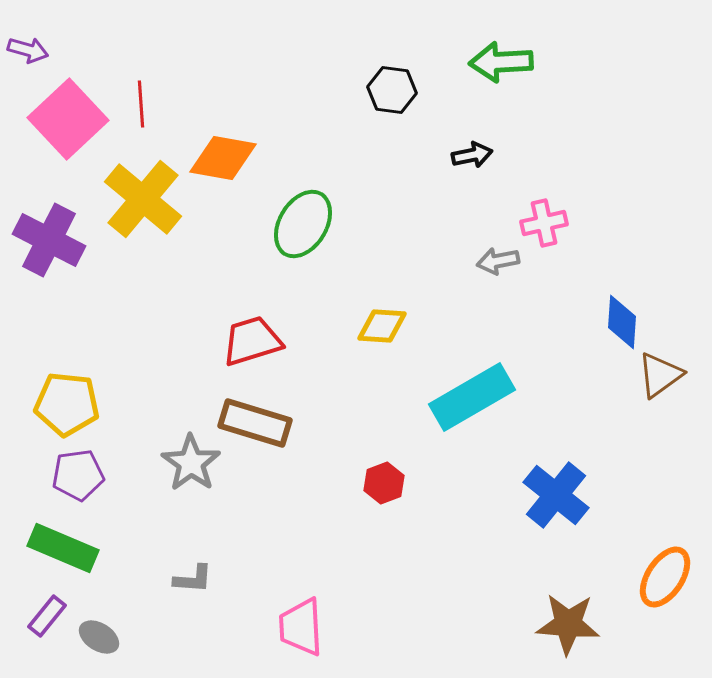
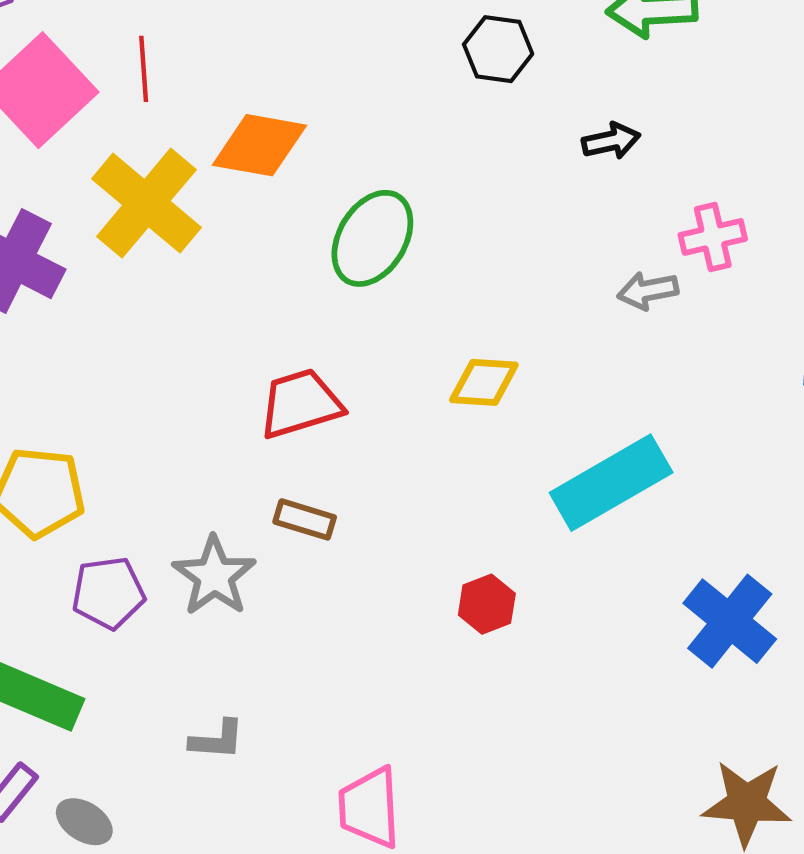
brown rectangle: (255, 423) -> (305, 519), size x0.6
purple pentagon: (78, 475) -> (108, 593), moved

